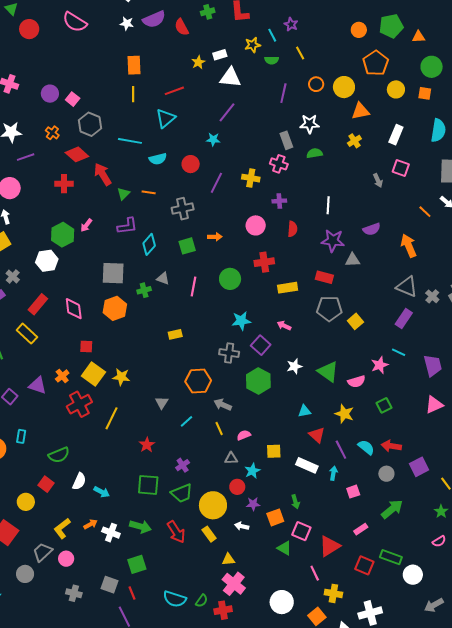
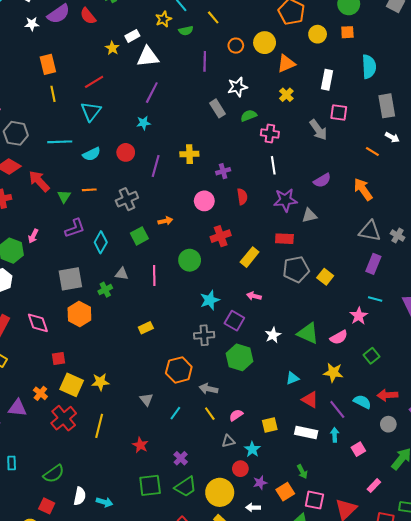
pink cross: (279, 164) -> (270, 133), moved
gray arrow: (378, 180) -> (318, 130), size x1.5
yellow rectangle: (288, 288) -> (250, 257), turned -30

